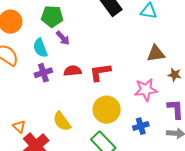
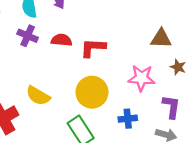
purple cross: (43, 73) -> (28, 36), turned 30
yellow semicircle: (62, 121) -> (38, 96), turned -35

